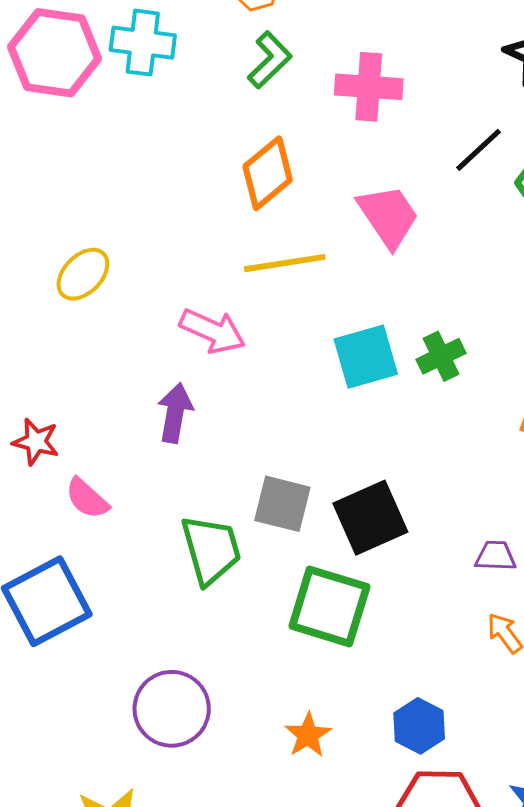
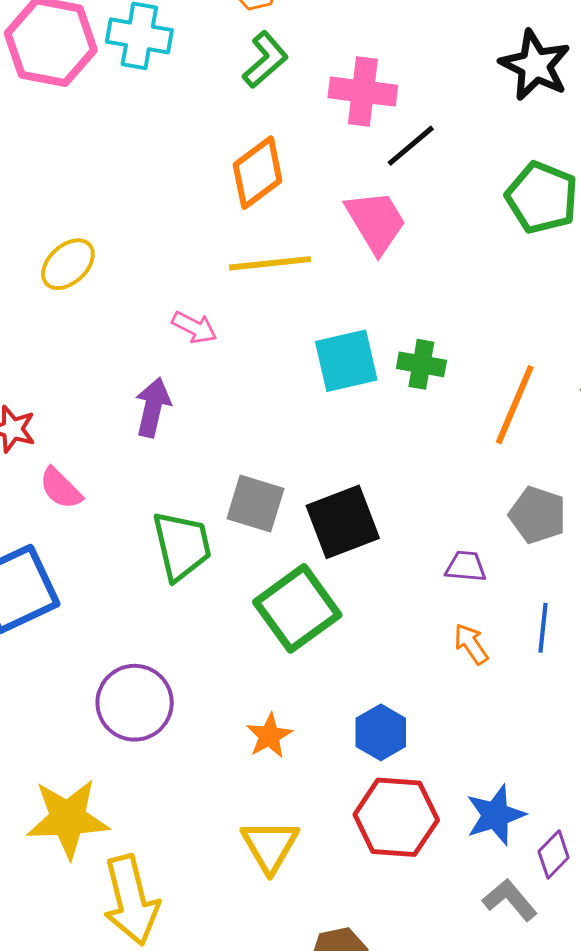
black line: (479, 150) -> (411, 146), moved
pink arrow: (212, 331) -> (194, 327), size x0.7
green cross: (441, 356) -> (421, 364), turned 33
green square: (329, 606) -> (297, 608), turned 34

